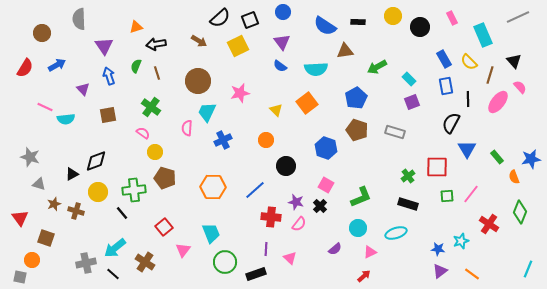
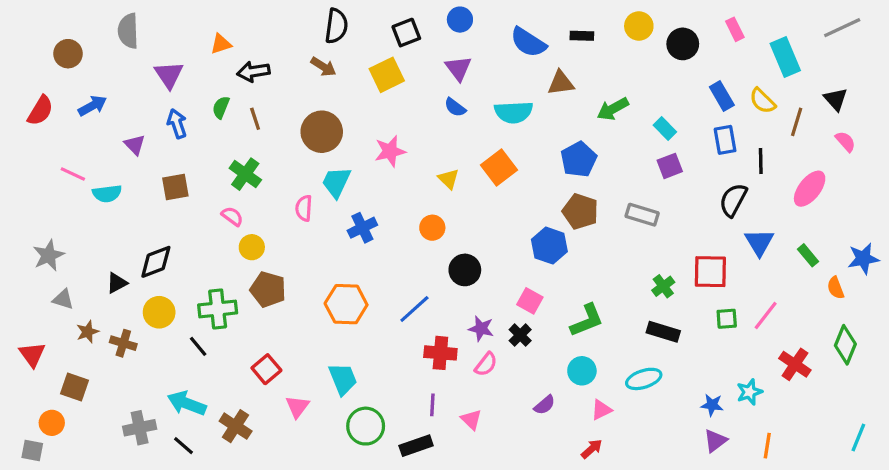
black semicircle: (220, 18) -> (336, 26), moved, turned -40
pink ellipse: (498, 102) -> (810, 189), moved
blue hexagon: (326, 148) -> (549, 246), moved
gray star: (30, 157) -> (48, 255), turned 30
cyan arrow: (115, 248) -> (187, 403), turned 60
orange line: (472, 274) -> (767, 446), turned 63

